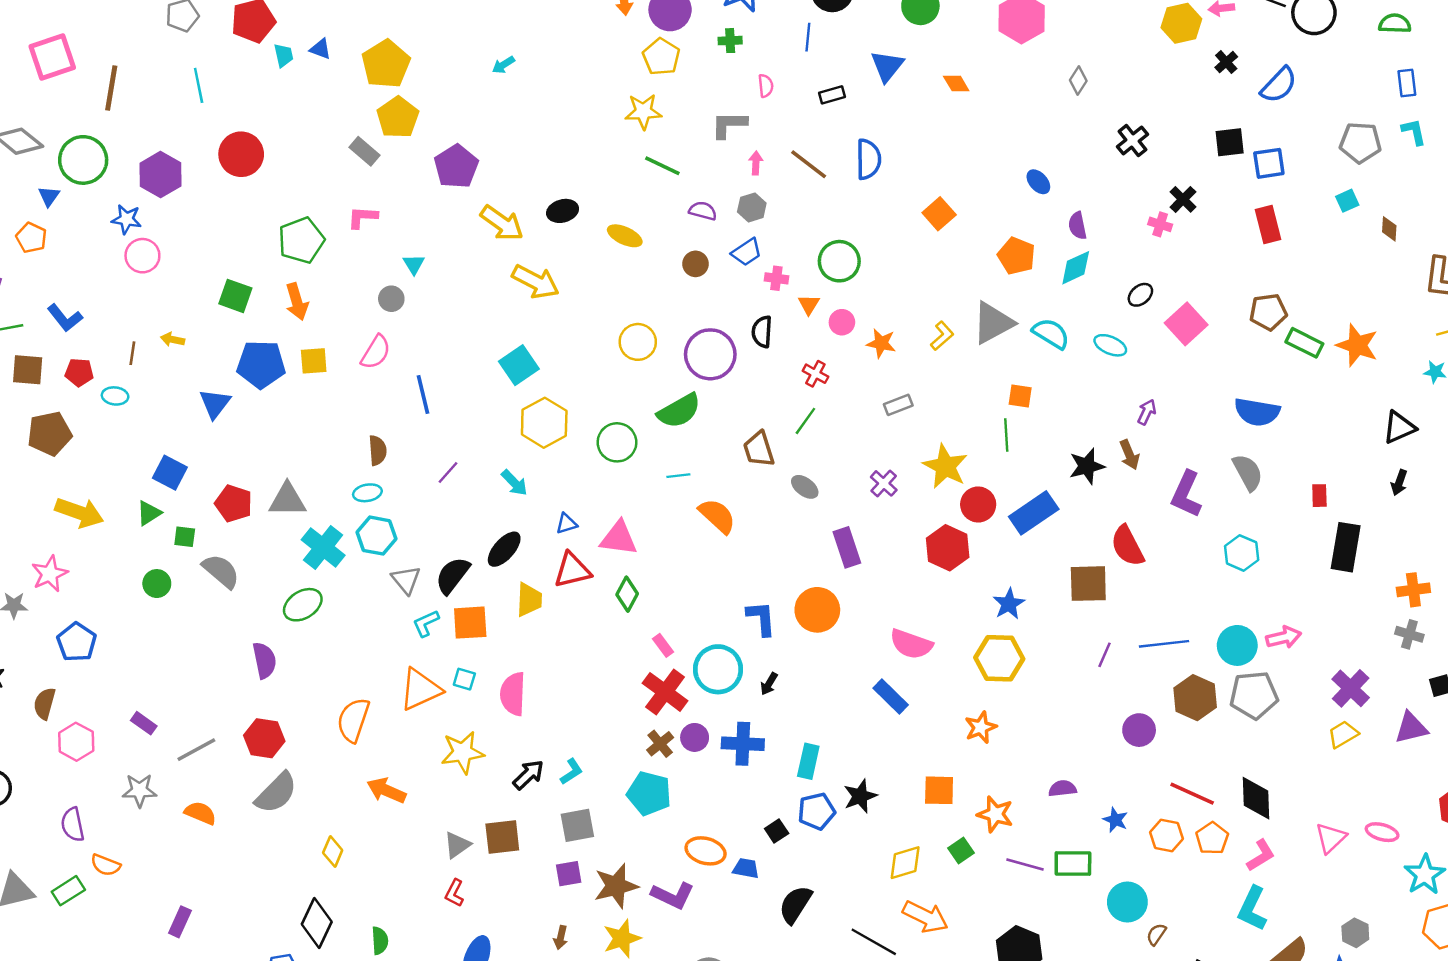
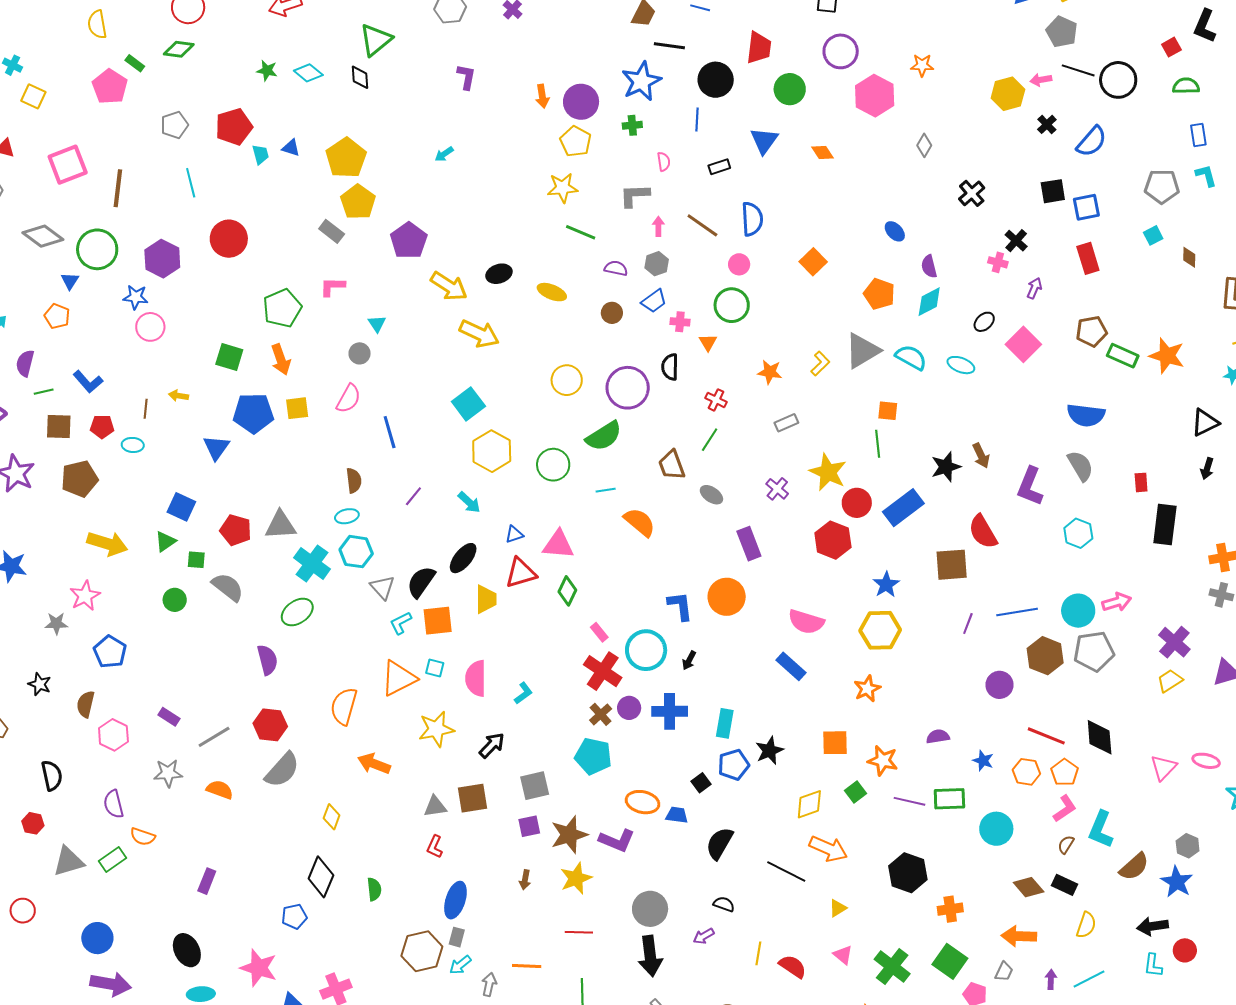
pink circle: (842, 322) -> (739, 264), moved
purple arrow: (1147, 412) -> (1034, 288), moved
cyan L-shape: (571, 772) -> (523, 693), moved
gray triangle: (457, 845) -> (435, 807), turned 30
pink L-shape: (1261, 855) -> (1065, 809), moved
brown semicircle: (1156, 934) -> (1066, 845), moved

